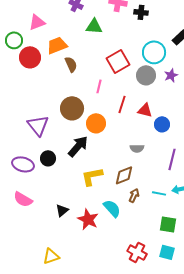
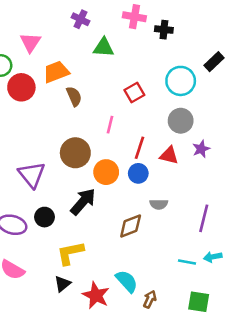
pink triangle: (37, 22) -> (30, 42), turned -36
red square: (118, 61) -> (134, 92), size x0.7
gray circle: (146, 75) -> (181, 121), moved
purple star: (171, 75) -> (201, 149), moved
blue circle: (162, 124) -> (138, 173), moved
brown diamond: (124, 175) -> (131, 226), moved
yellow L-shape: (92, 176) -> (70, 253), moved
brown arrow: (134, 195) -> (150, 299), moved

